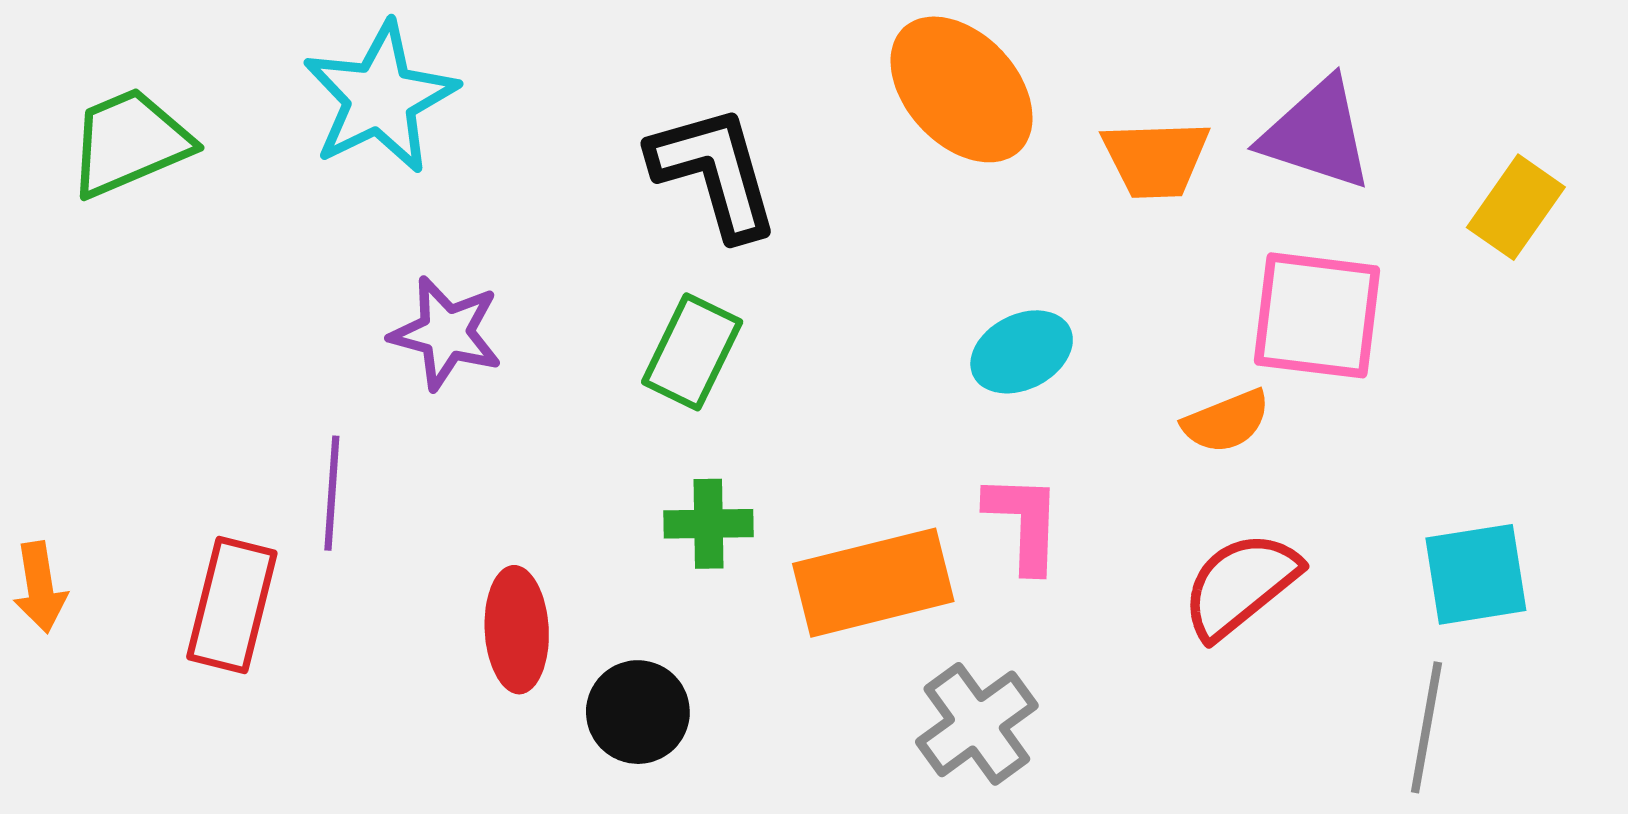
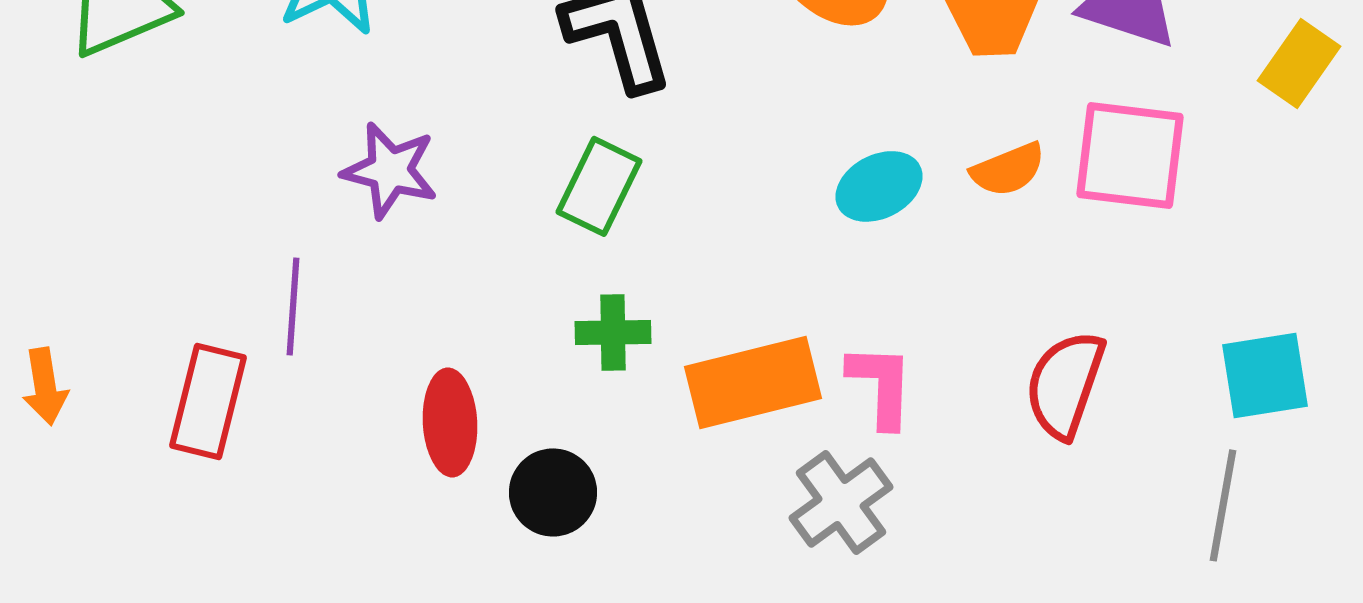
orange semicircle: (1226, 421) -> (1008, 169), moved
pink L-shape: (1024, 523) -> (881, 385), moved
red semicircle: (1240, 585) -> (1065, 384), turned -32

